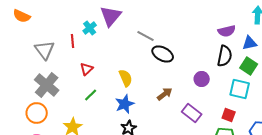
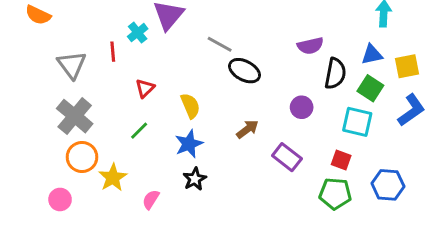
purple semicircle: (227, 31) -> (310, 46), moved
red triangle: (87, 69) -> (145, 88), moved
orange circle: (37, 113) -> (82, 157), moved

